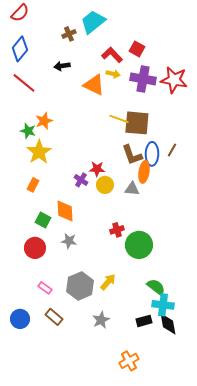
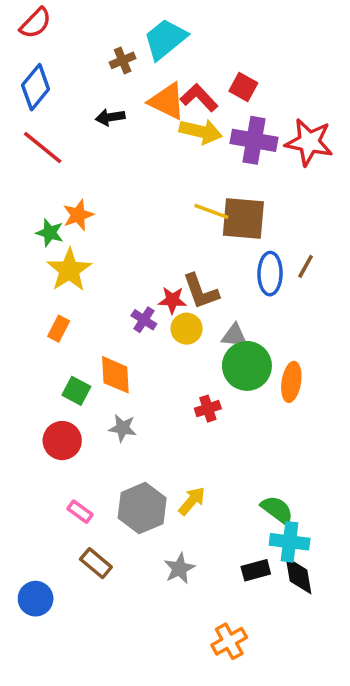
yellow arrow: (113, 74) -> (201, 131), size x1.6
orange triangle: (94, 85) -> (167, 101), moved
brown L-shape: (132, 155) -> (201, 291), moved
orange ellipse: (144, 172) -> (291, 382), moved
green circle: (139, 245) -> (247, 366), moved
blue circle: (20, 319) -> (36, 599), moved

